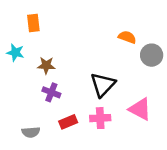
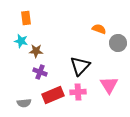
cyan star: (15, 53) -> (21, 41), moved
pink triangle: (140, 109) -> (109, 85), turned 30
red rectangle: (68, 122) -> (53, 95), size x1.5

